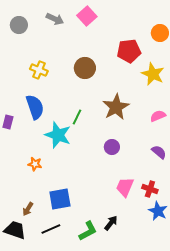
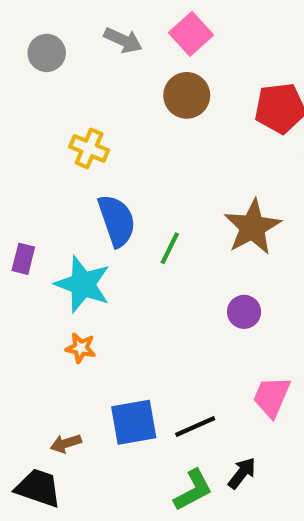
brown circle: (85, 68) -> (187, 95), moved
blue semicircle: (35, 107) -> (117, 221), moved
cyan star: (58, 135) -> (83, 284), moved
brown arrow: (28, 209) -> (66, 443), turned 40
black line: (51, 229) -> (195, 426), moved

